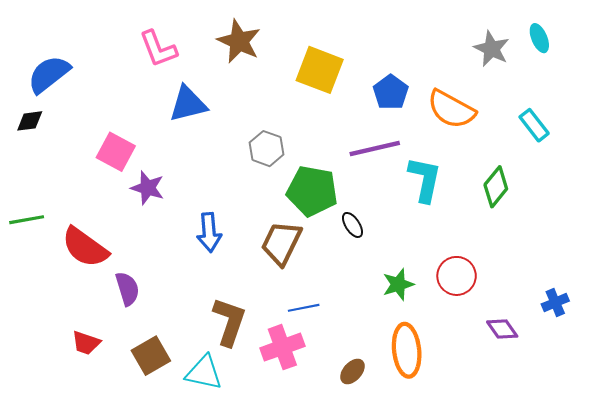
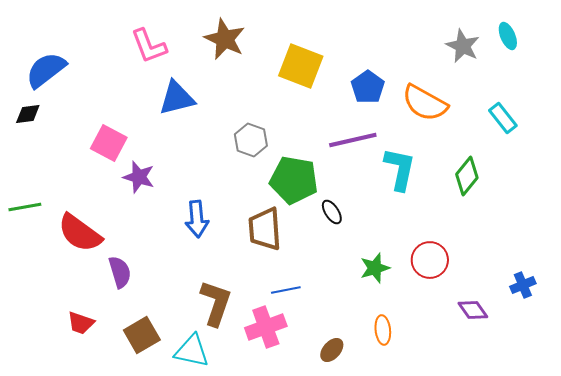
brown trapezoid: (281, 243) -> (265, 229), turned -30
orange ellipse: (407, 350) -> (383, 330), size x0.6

